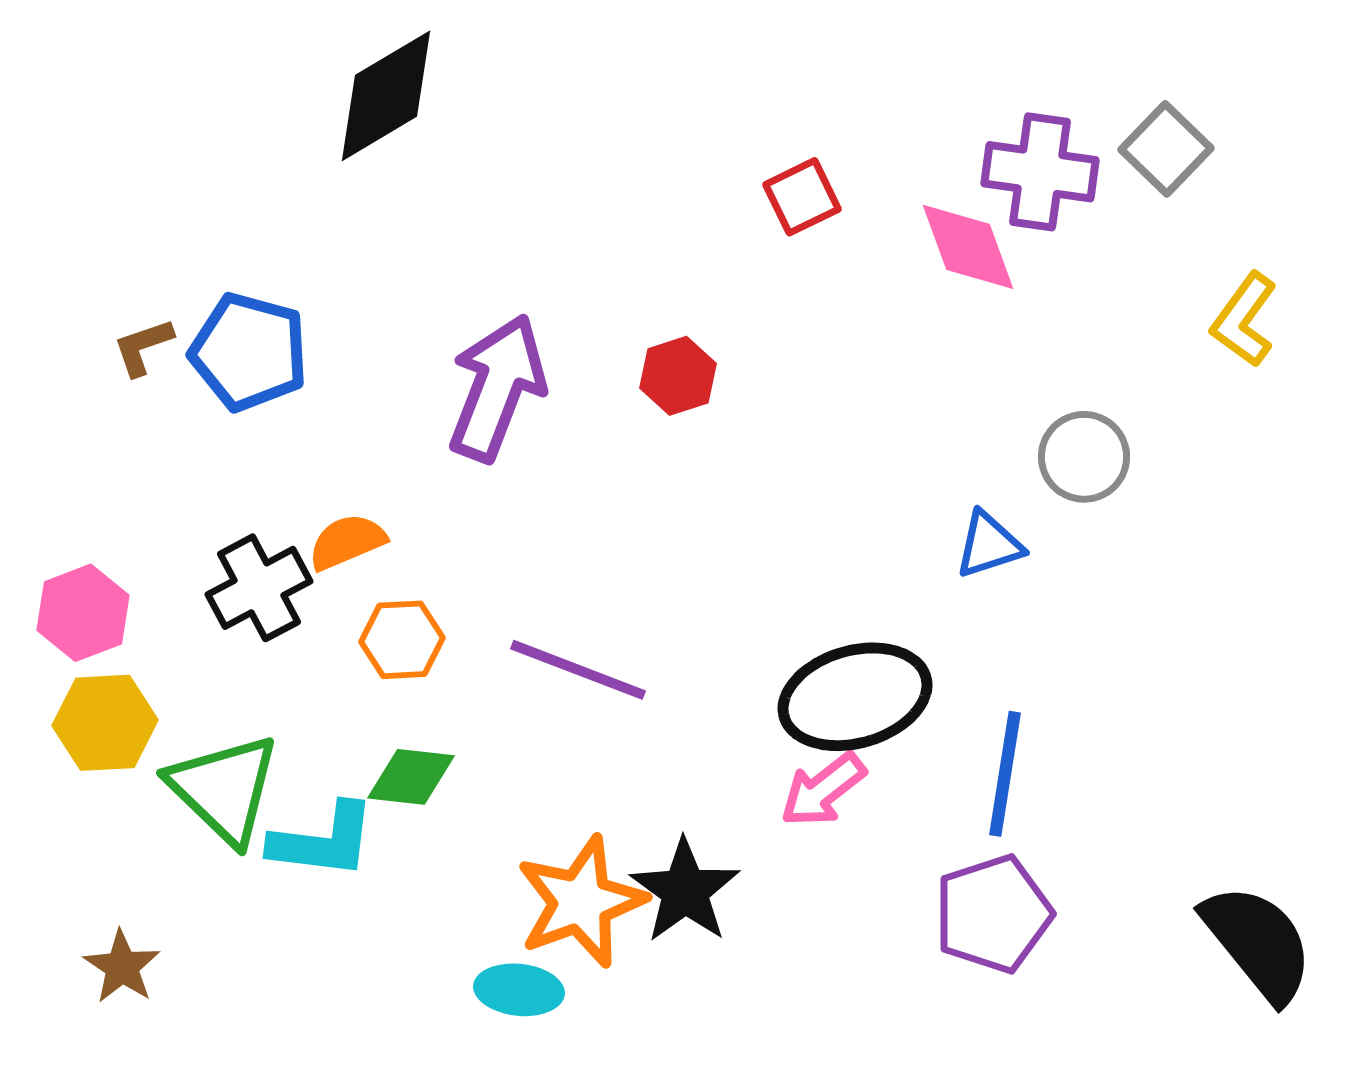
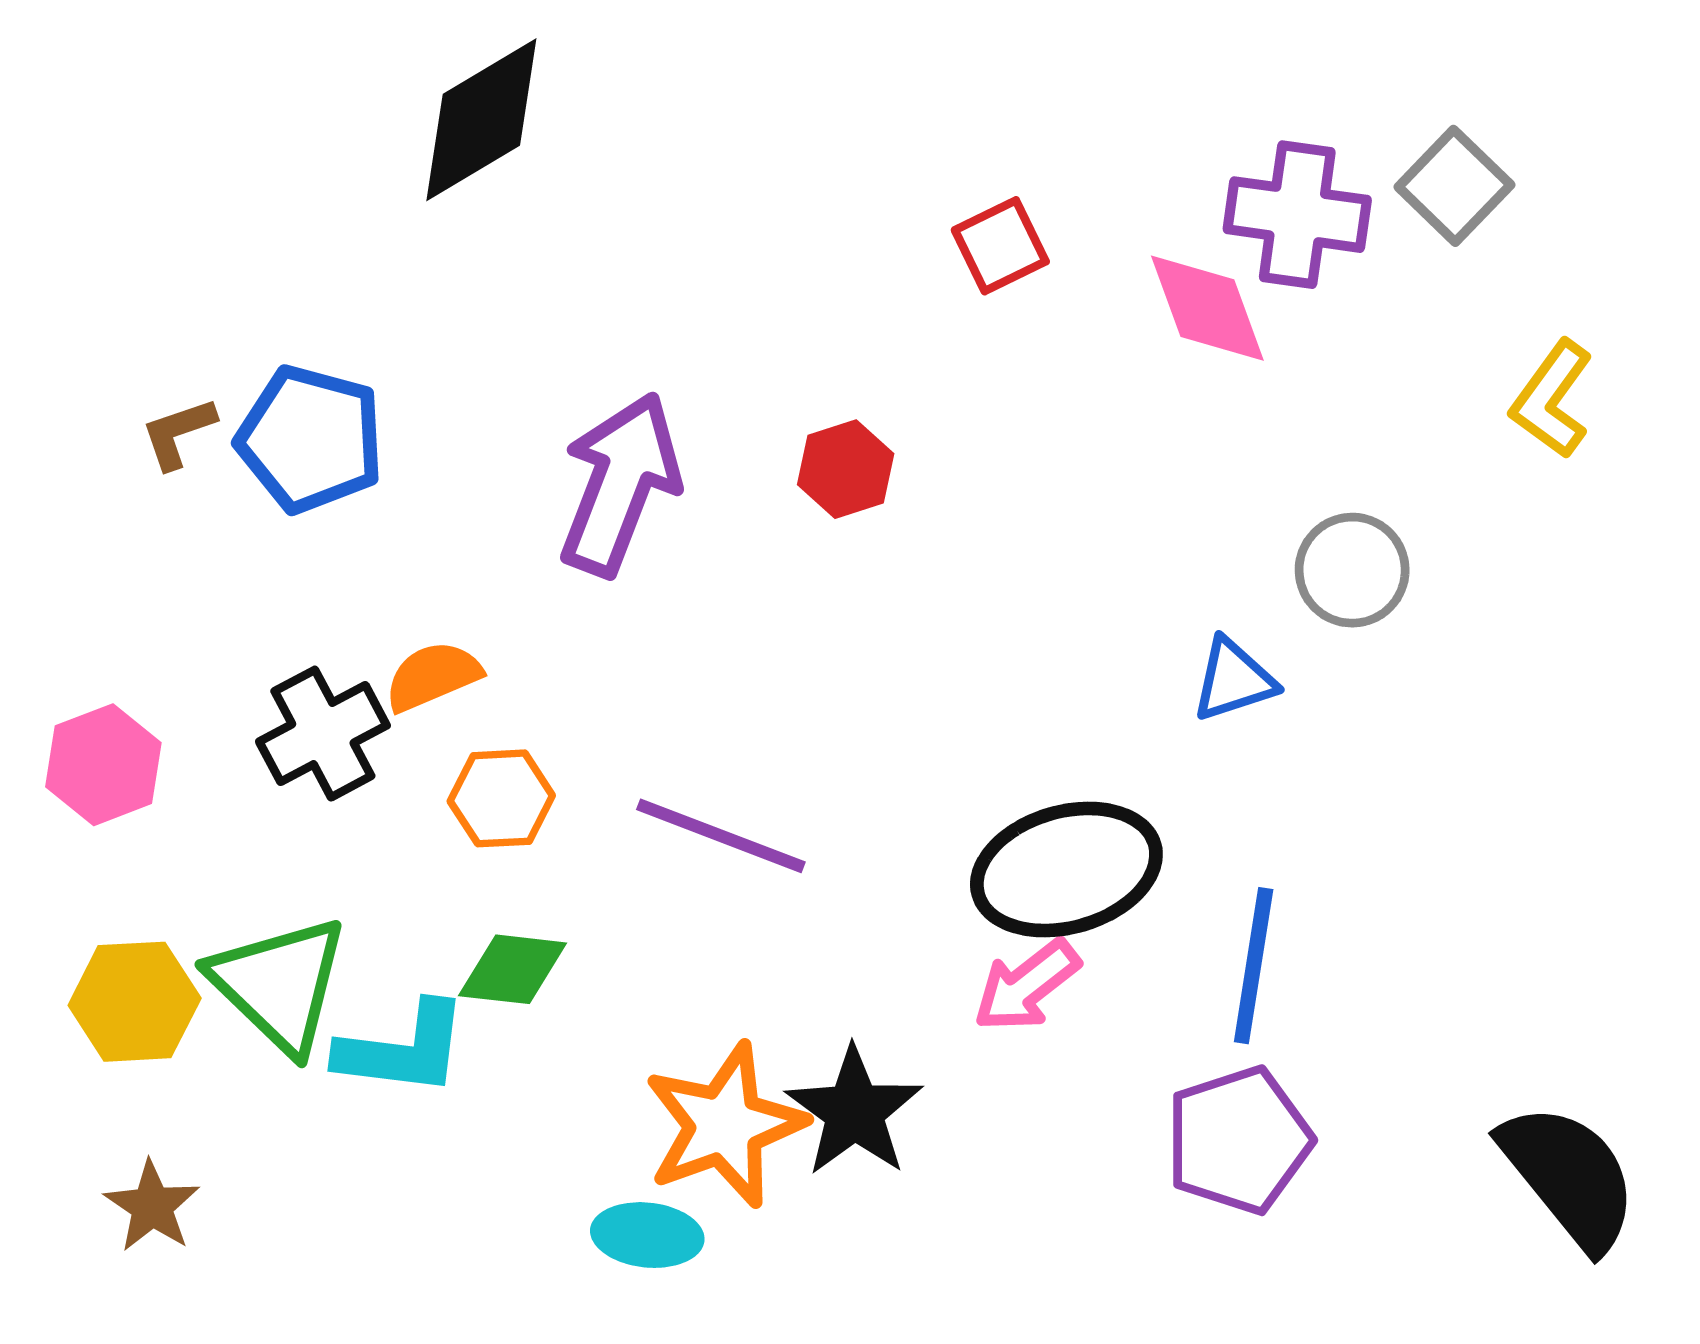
yellow hexagon: (105, 723) -> (135, 1002), moved

